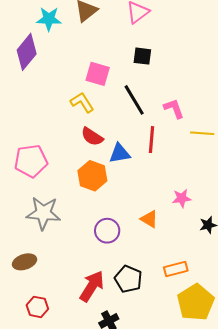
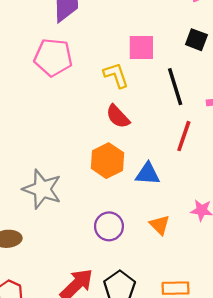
pink square: (98, 74) -> (141, 48), turned -30
blue triangle: (120, 153) -> (148, 174), moved
pink pentagon: (31, 161) -> (53, 57), moved

